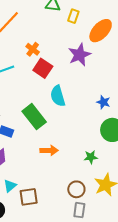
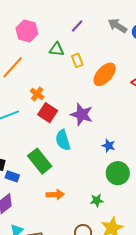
yellow rectangle: (73, 16) -> (77, 60), turned -40
purple star: (80, 55) -> (82, 114), moved, turned -30

